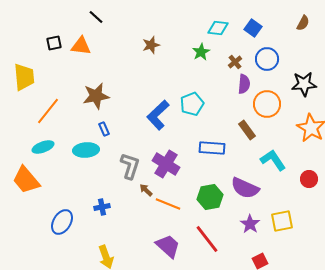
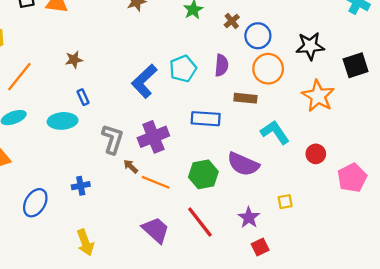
blue circle: (267, 59) -> (258, 36), moved
purple semicircle: (244, 84) -> (222, 65), moved
brown star: (96, 96) -> (74, 60), size x0.6
brown rectangle: (247, 130) -> (245, 98), turned -48
purple cross: (166, 164) -> (153, 137), turned 36
yellow square: (282, 221) -> (285, 202), size x0.6
purple star: (250, 224) -> (249, 217), moved

